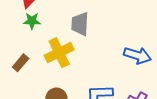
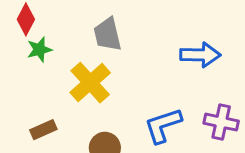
brown rectangle: (21, 63) -> (43, 130), moved, turned 42

